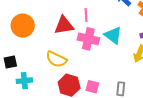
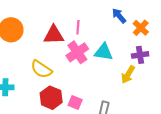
cyan triangle: (113, 35) -> (103, 52), turned -36
pink cross: (88, 39) -> (77, 52), turned 35

